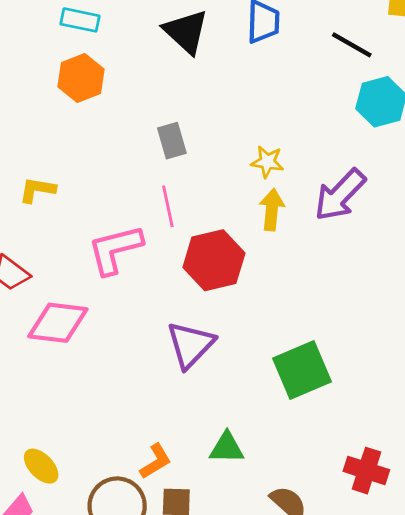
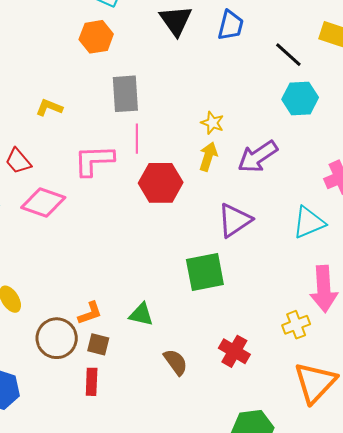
gray rectangle: (172, 141) -> (125, 94), moved, size x1.5
purple triangle: (190, 345) -> (235, 220), moved

